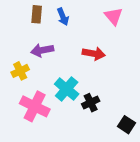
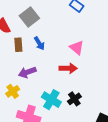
pink triangle: (113, 16) -> (77, 48), moved
black cross: (91, 103) -> (74, 99), moved

